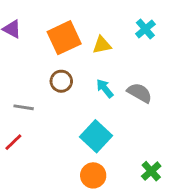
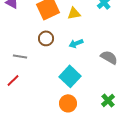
cyan arrow: (105, 88) -> (76, 43), turned -72
gray semicircle: (140, 93) -> (109, 57), moved

